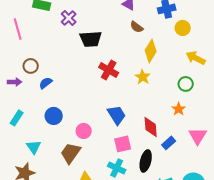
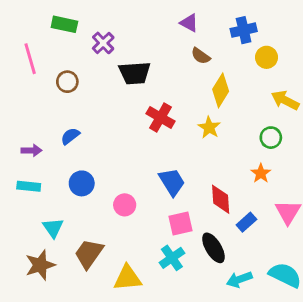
brown circle: (31, 66) -> (67, 82), moved
purple arrow: (15, 82) -> (32, 150), moved
cyan rectangle: (17, 118) -> (29, 186), turned 63
brown trapezoid: (71, 153) -> (89, 254), moved
black ellipse: (146, 161) -> (213, 248), turned -45
cyan cross: (117, 168) -> (172, 258), turned 30

